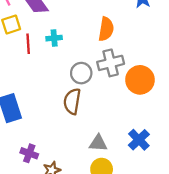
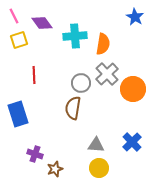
cyan cross: (54, 38) -> (75, 36), moved, size x1.6
red line: (28, 44) -> (34, 75), moved
gray cross: (111, 63) -> (107, 74), turned -30

